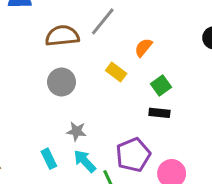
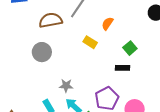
gray circle: (62, 82) -> (42, 52), moved
green square: (161, 86) -> (130, 48), moved

